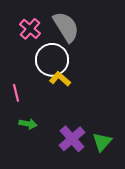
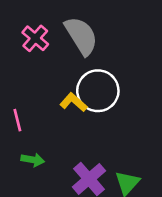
white circle: (52, 60) -> (98, 91), moved

